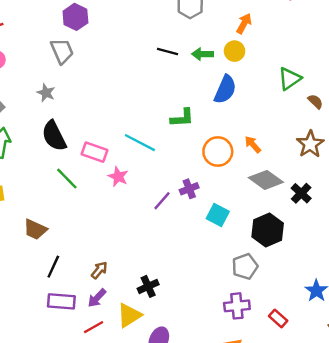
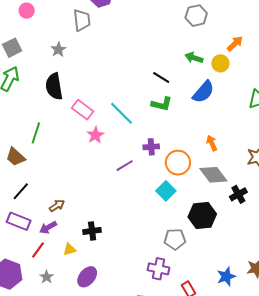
black line: (167, 52) -> (161, 77), moved
orange circle: (218, 152) -> (178, 163), moved
green line: (67, 179) -> (36, 133), moved, turned 45
purple cross: (189, 189) -> (151, 147), moved
yellow triangle: (129, 315) -> (70, 249), size x0.6
red line: (94, 327) -> (38, 250), turned -42

